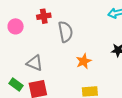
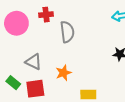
pink circle: (16, 26) -> (16, 23), size x1.5
orange star: (84, 61) -> (63, 73), moved

